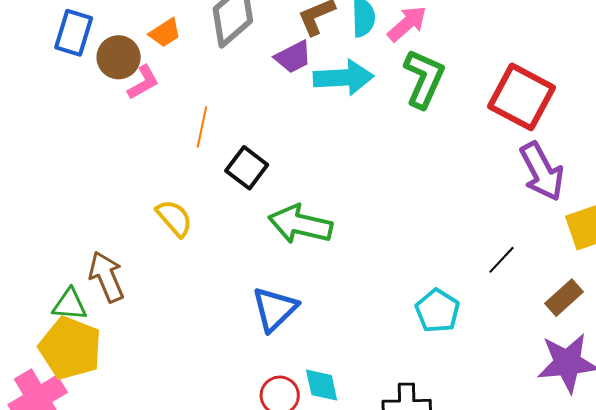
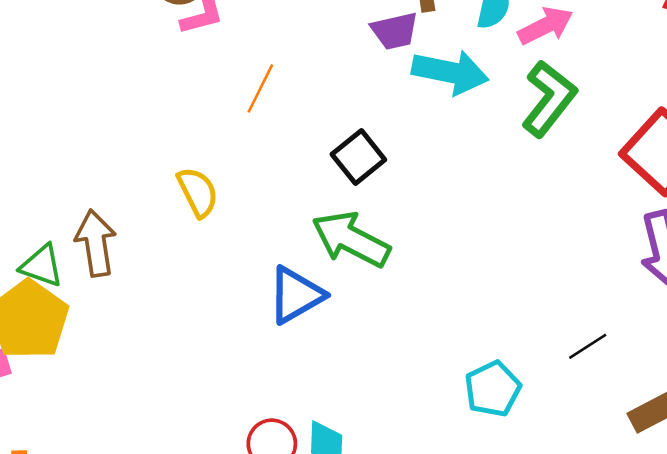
black square: (247, 168) -> (358, 157), moved
blue triangle: (275, 309) -> (296, 295), moved

